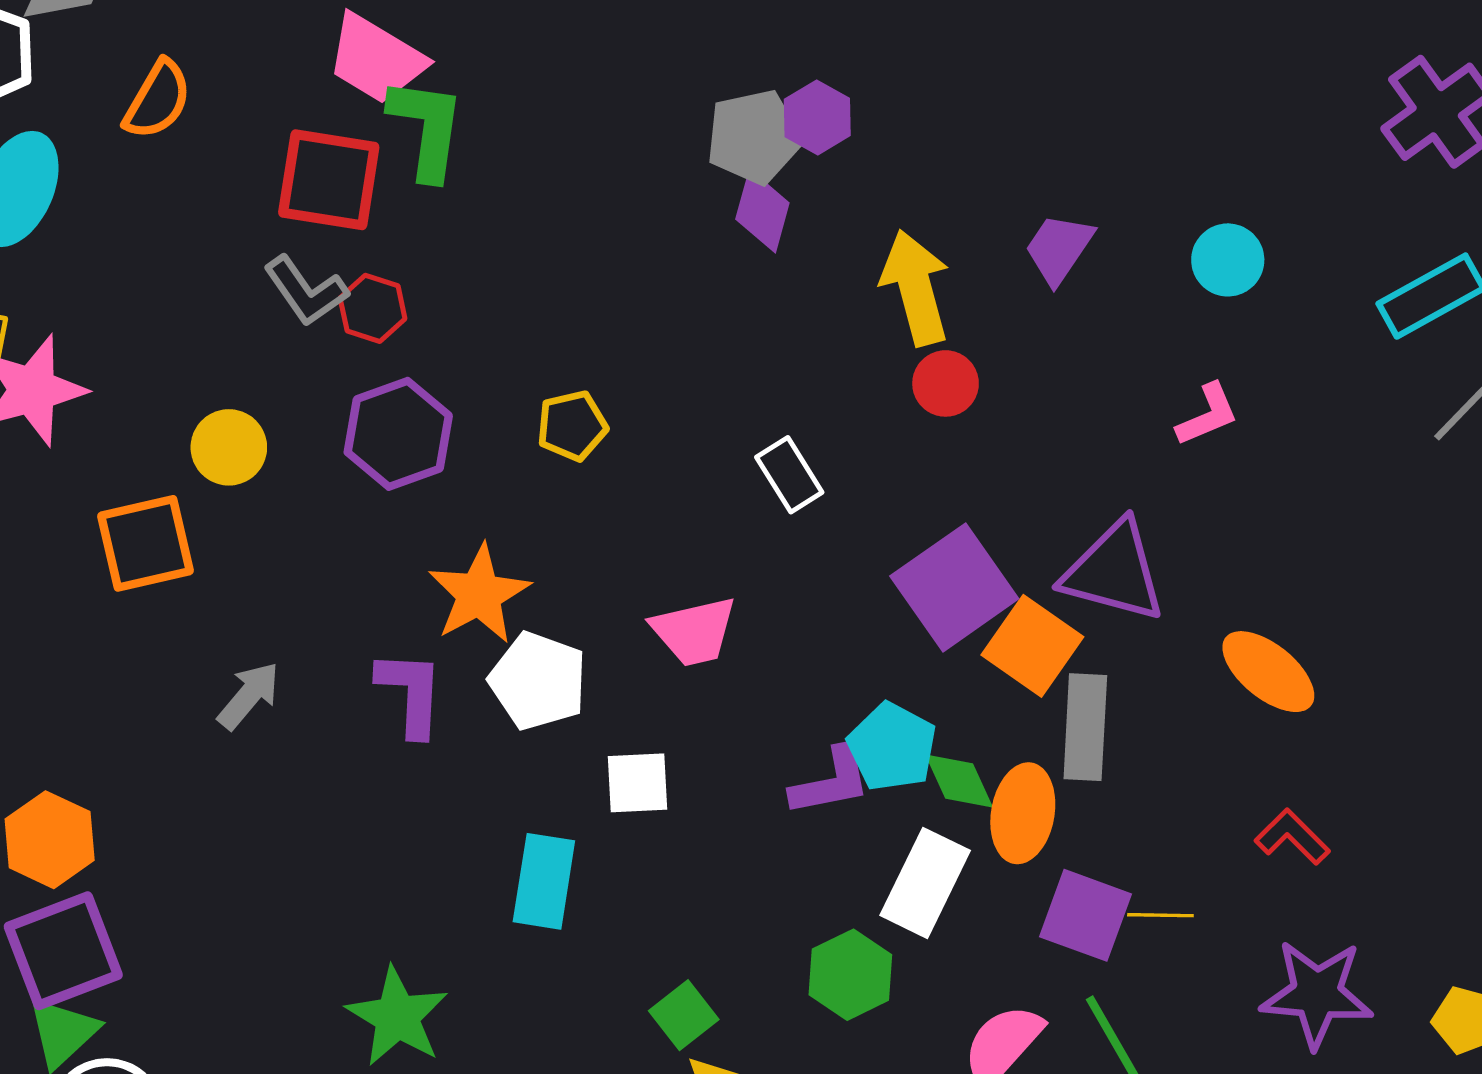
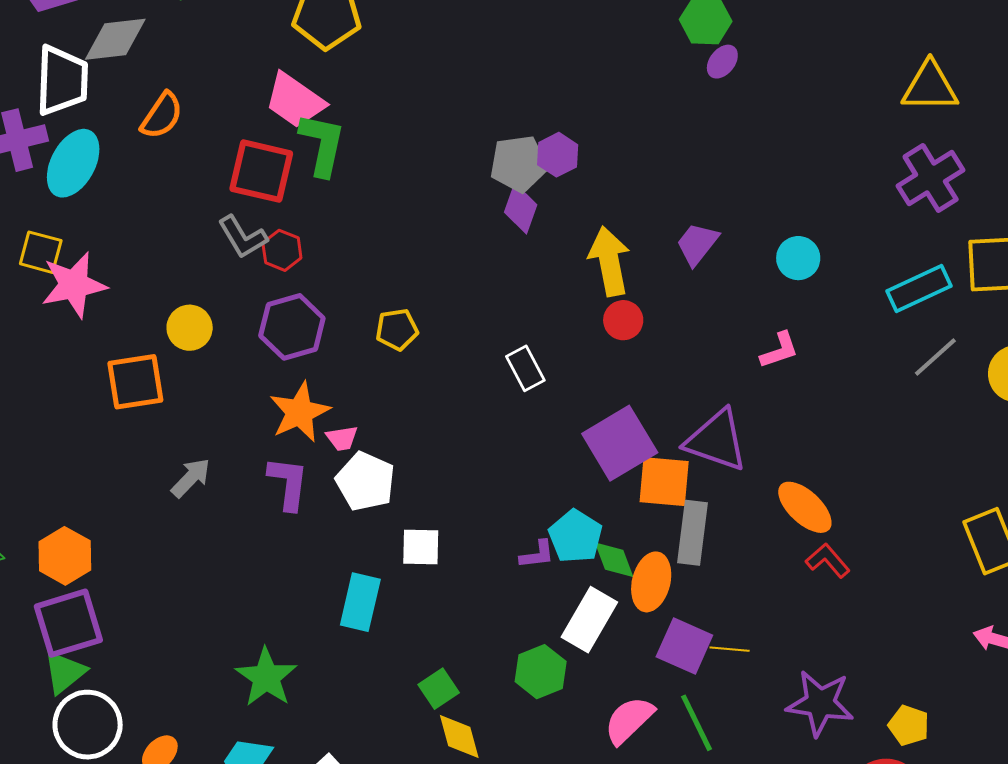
orange star: (479, 594) -> (300, 412), moved
pink trapezoid: (694, 631) -> (342, 438), moved, size x0.6
orange square: (1032, 646) -> (664, 482), turned -34
purple L-shape: (831, 781) -> (537, 555), size x0.7
red L-shape: (1292, 837) -> (828, 561), moved

